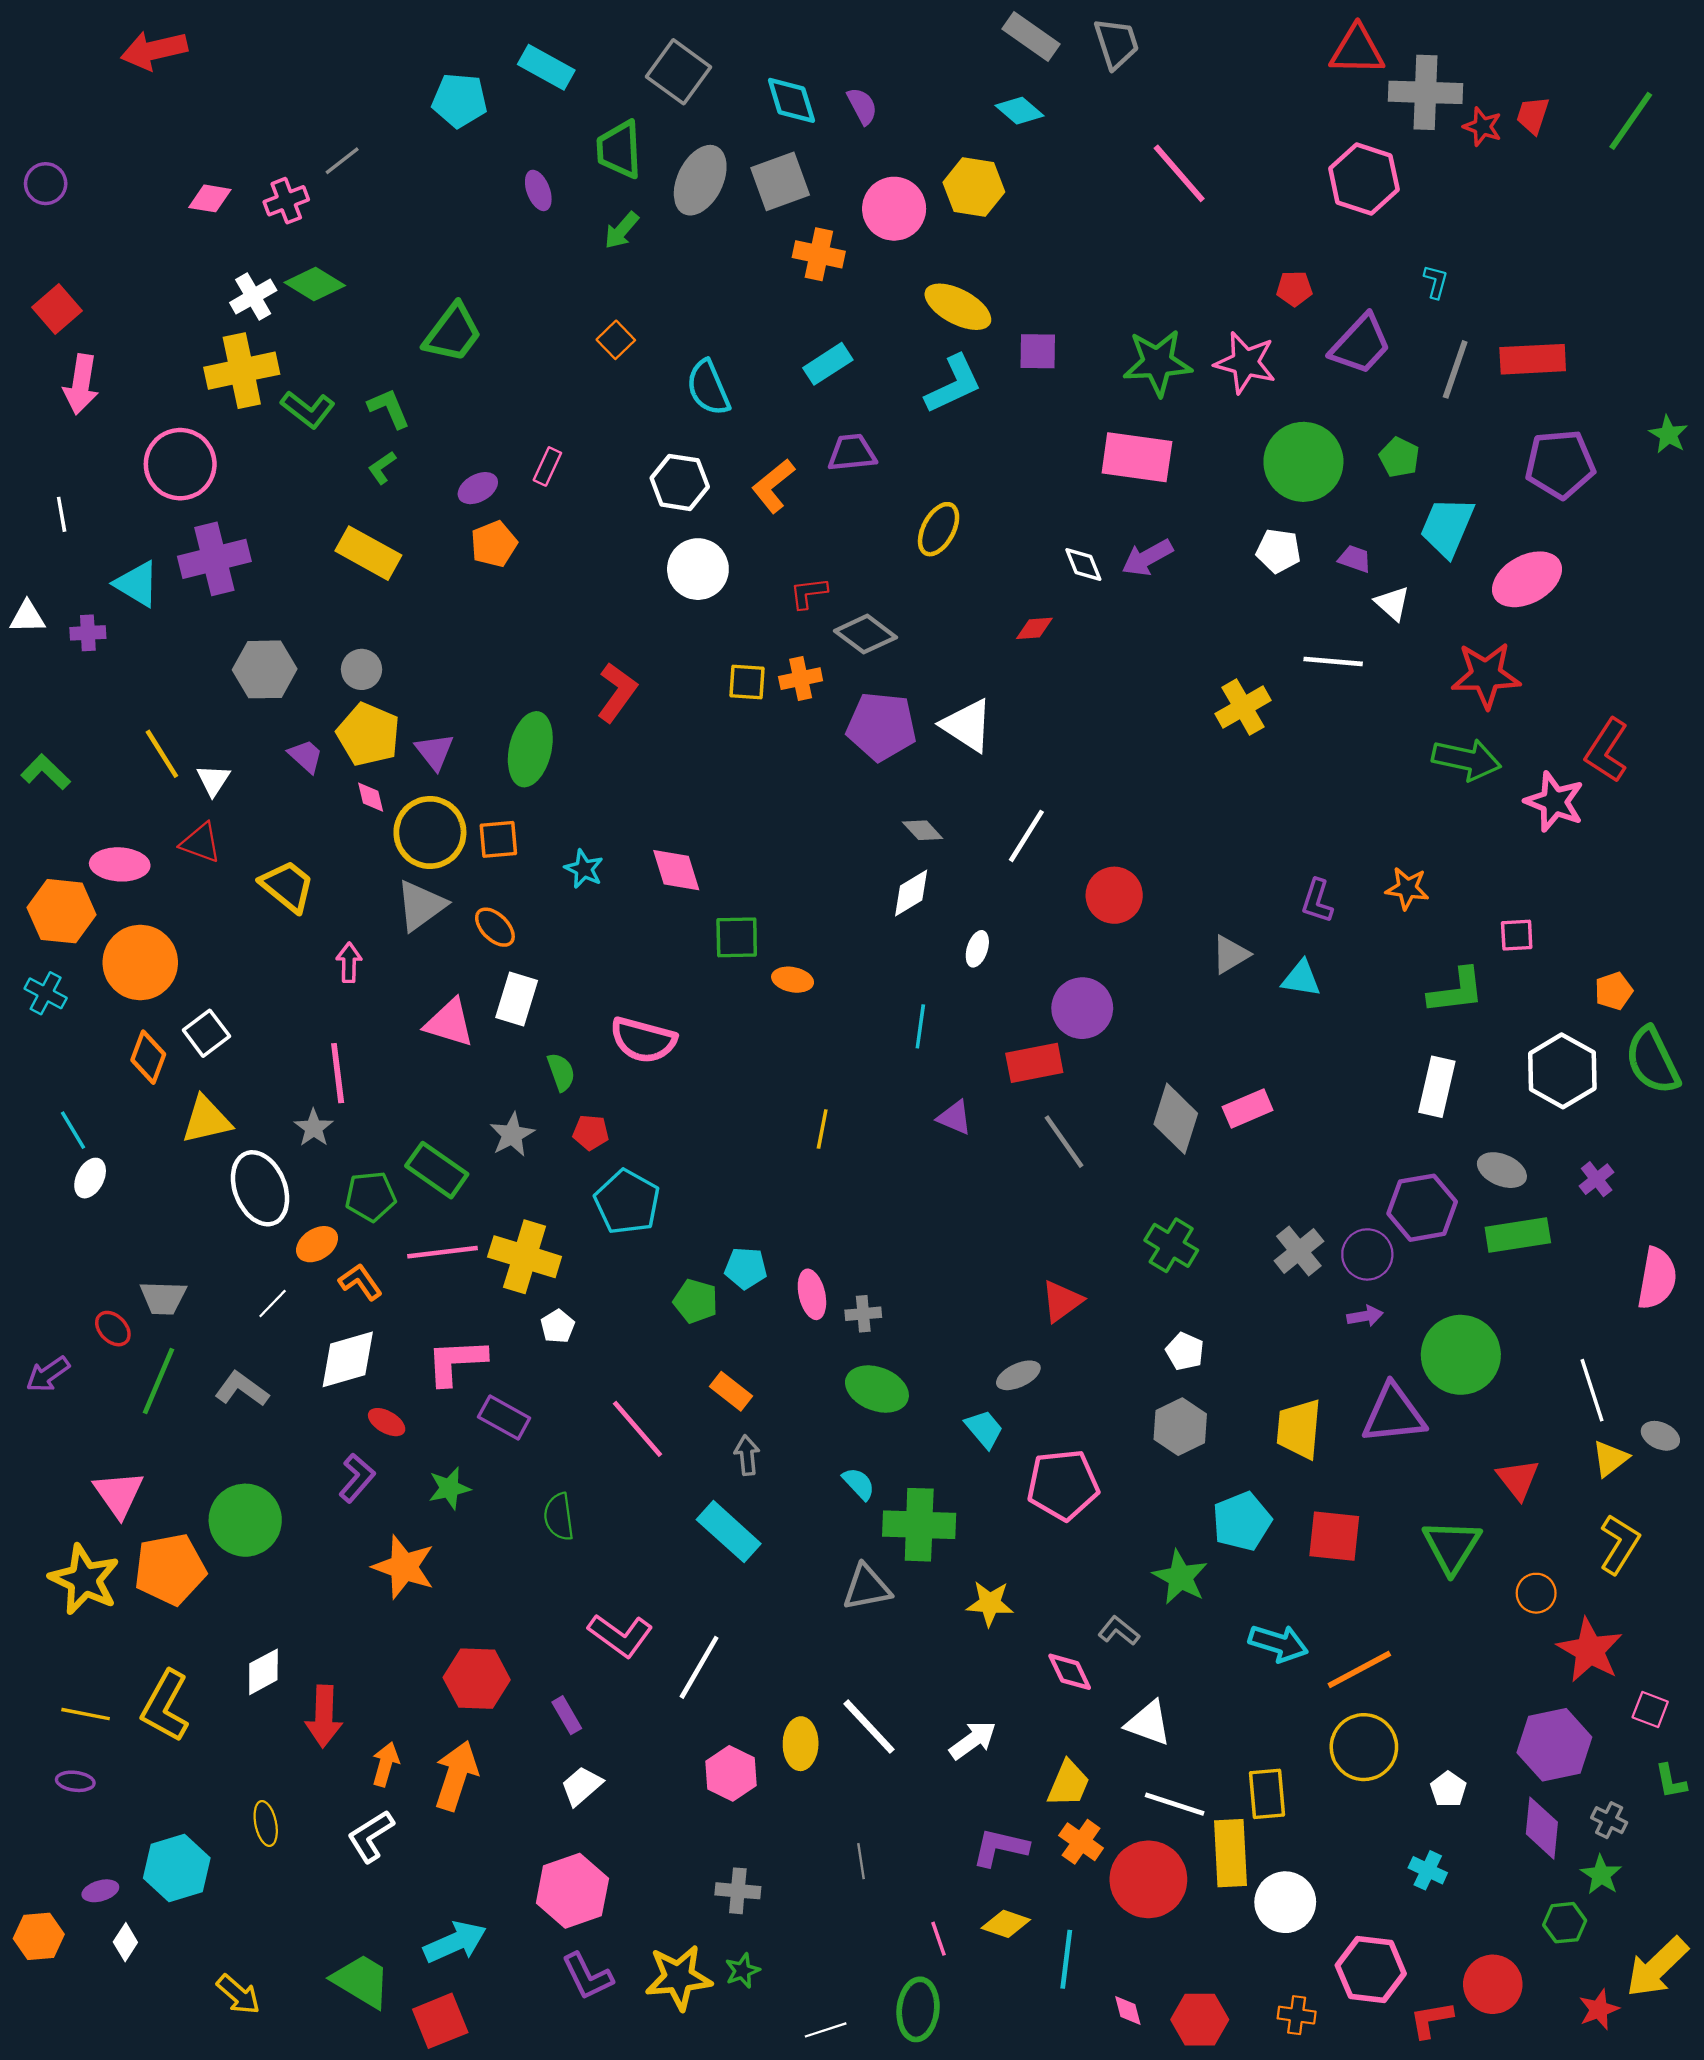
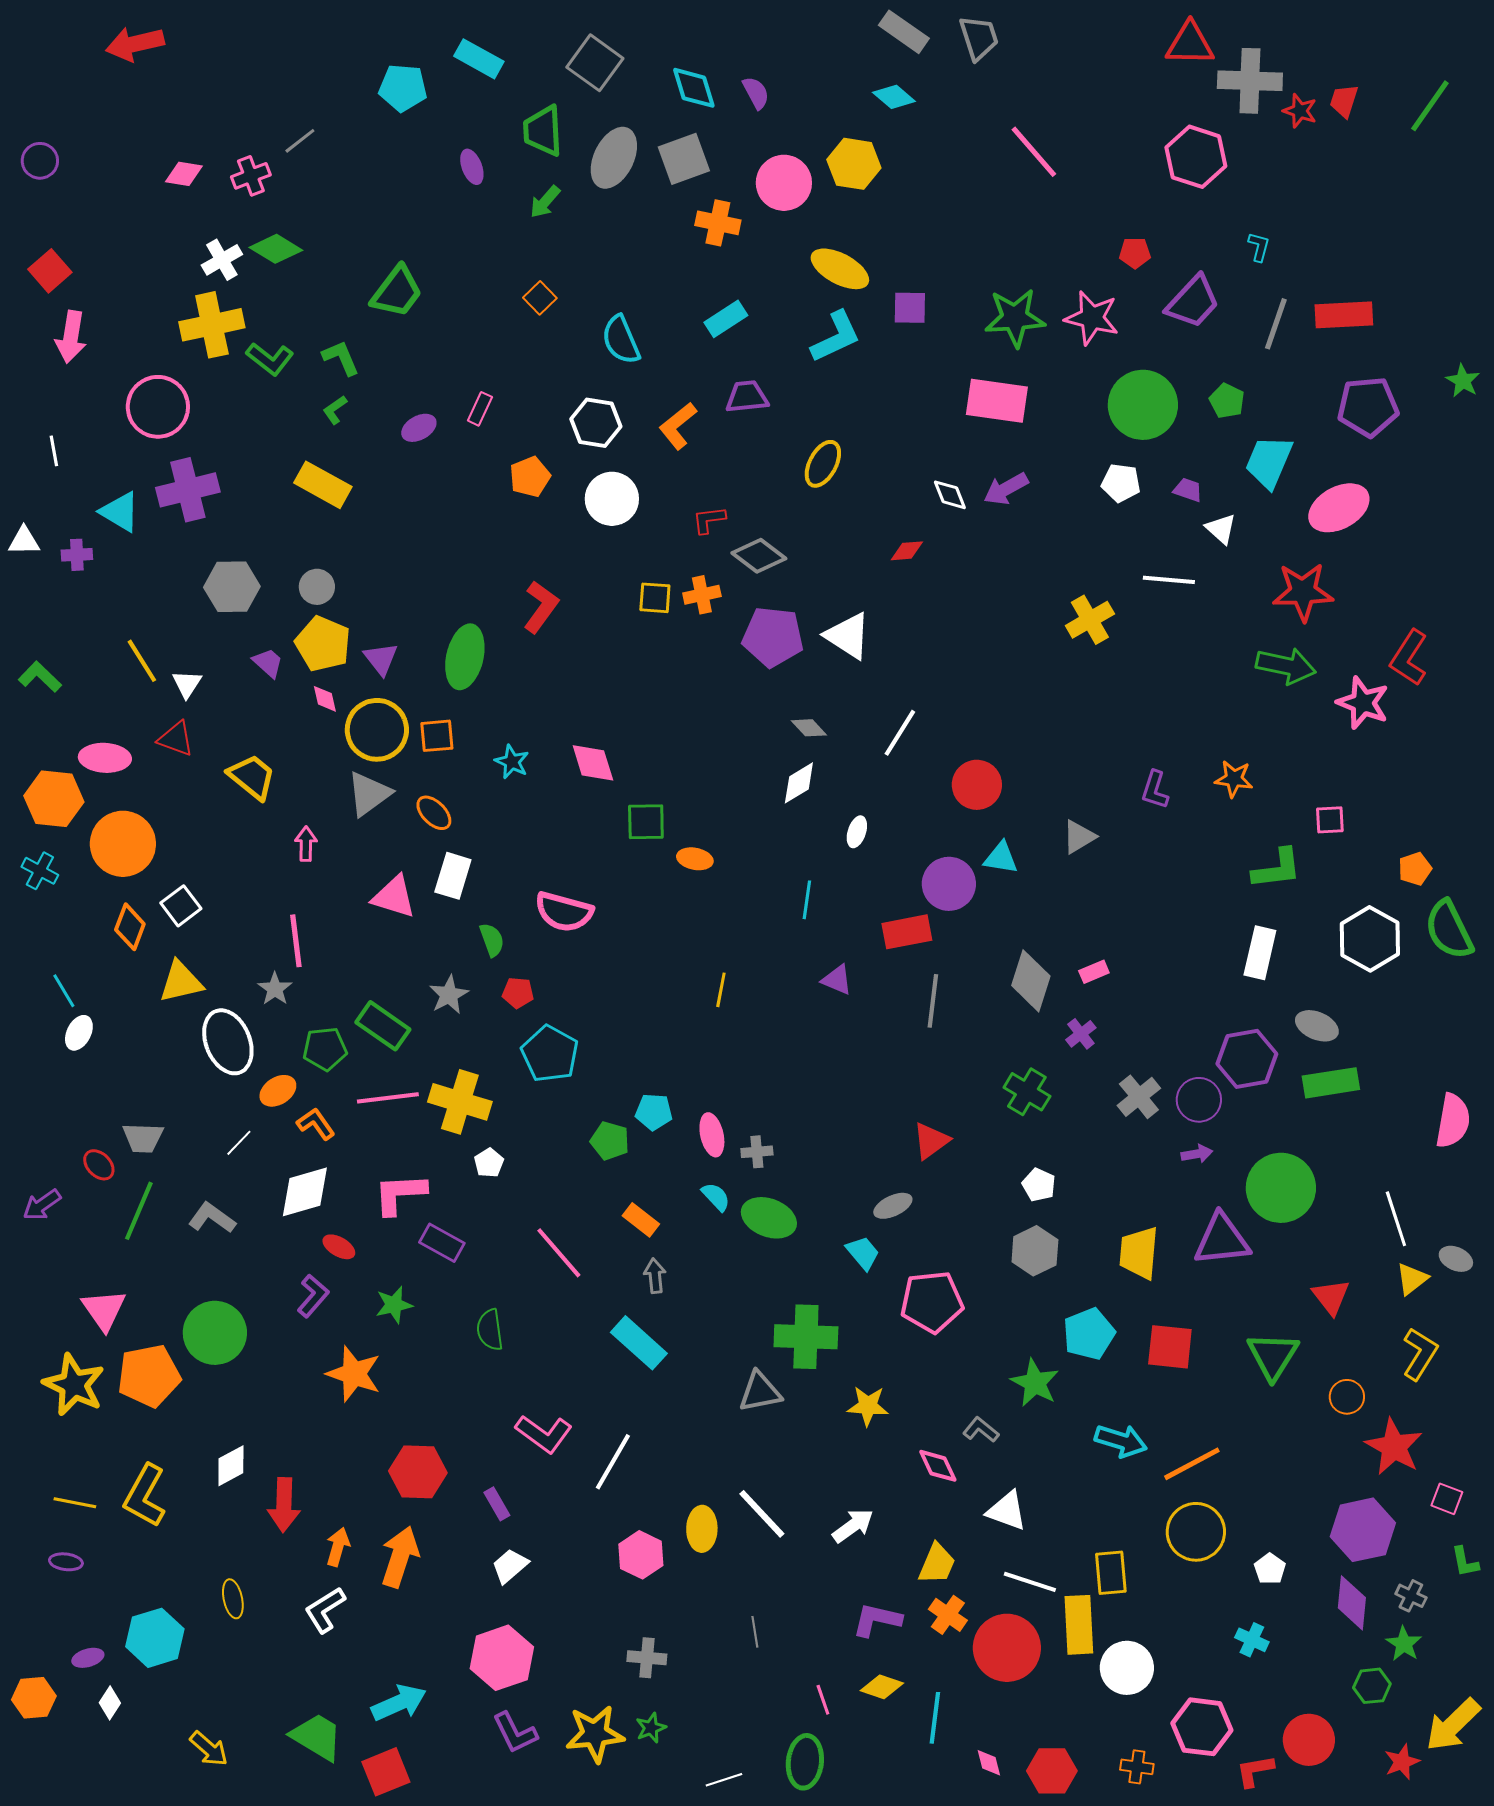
orange pentagon: (494, 544) -> (530, 477), moved
cyan triangle: (1301, 978) -> (1001, 858), moved
pink rectangle: (1248, 1108) -> (1094, 972), size x0.7
gray line: (1064, 1142) -> (933, 1001), turned 42
purple cross: (1597, 1179) -> (1081, 1034), moved
cyan semicircle: (859, 1484) -> (716, 1197), moved

